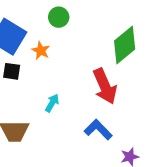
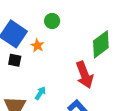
cyan arrow: (52, 103) -> (40, 93), moved

